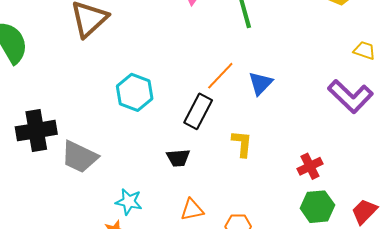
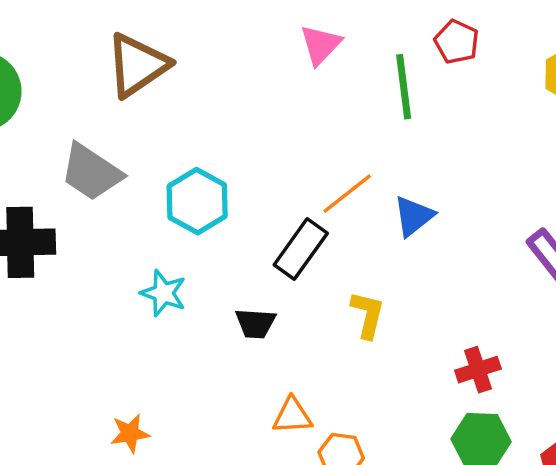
gray trapezoid: (79, 157) -> (91, 172), moved
cyan star: (129, 202) -> (163, 293), moved
orange triangle: (192, 210) -> (292, 416), moved

